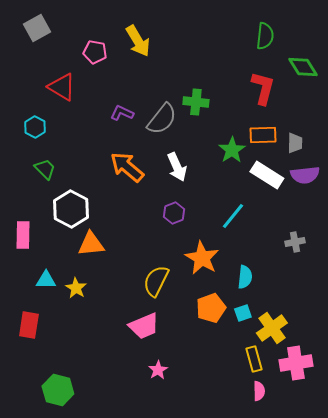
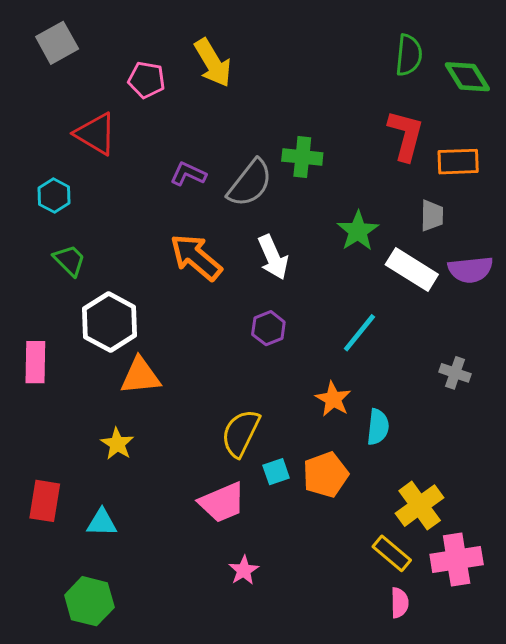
green diamond: (303, 67) -> (467, 77), moved
orange rectangle: (263, 135) -> (458, 162), moved
gray trapezoid: (295, 143) -> (432, 216), moved
gray cross: (295, 242) -> (455, 373), turned 30
orange star: (202, 258) -> (333, 399), moved, size x0.7
cyan triangle: (46, 280) -> (102, 523), moved
cyan square: (243, 313) -> (276, 472), moved
yellow rectangle: (254, 359) -> (392, 553), turned -35

